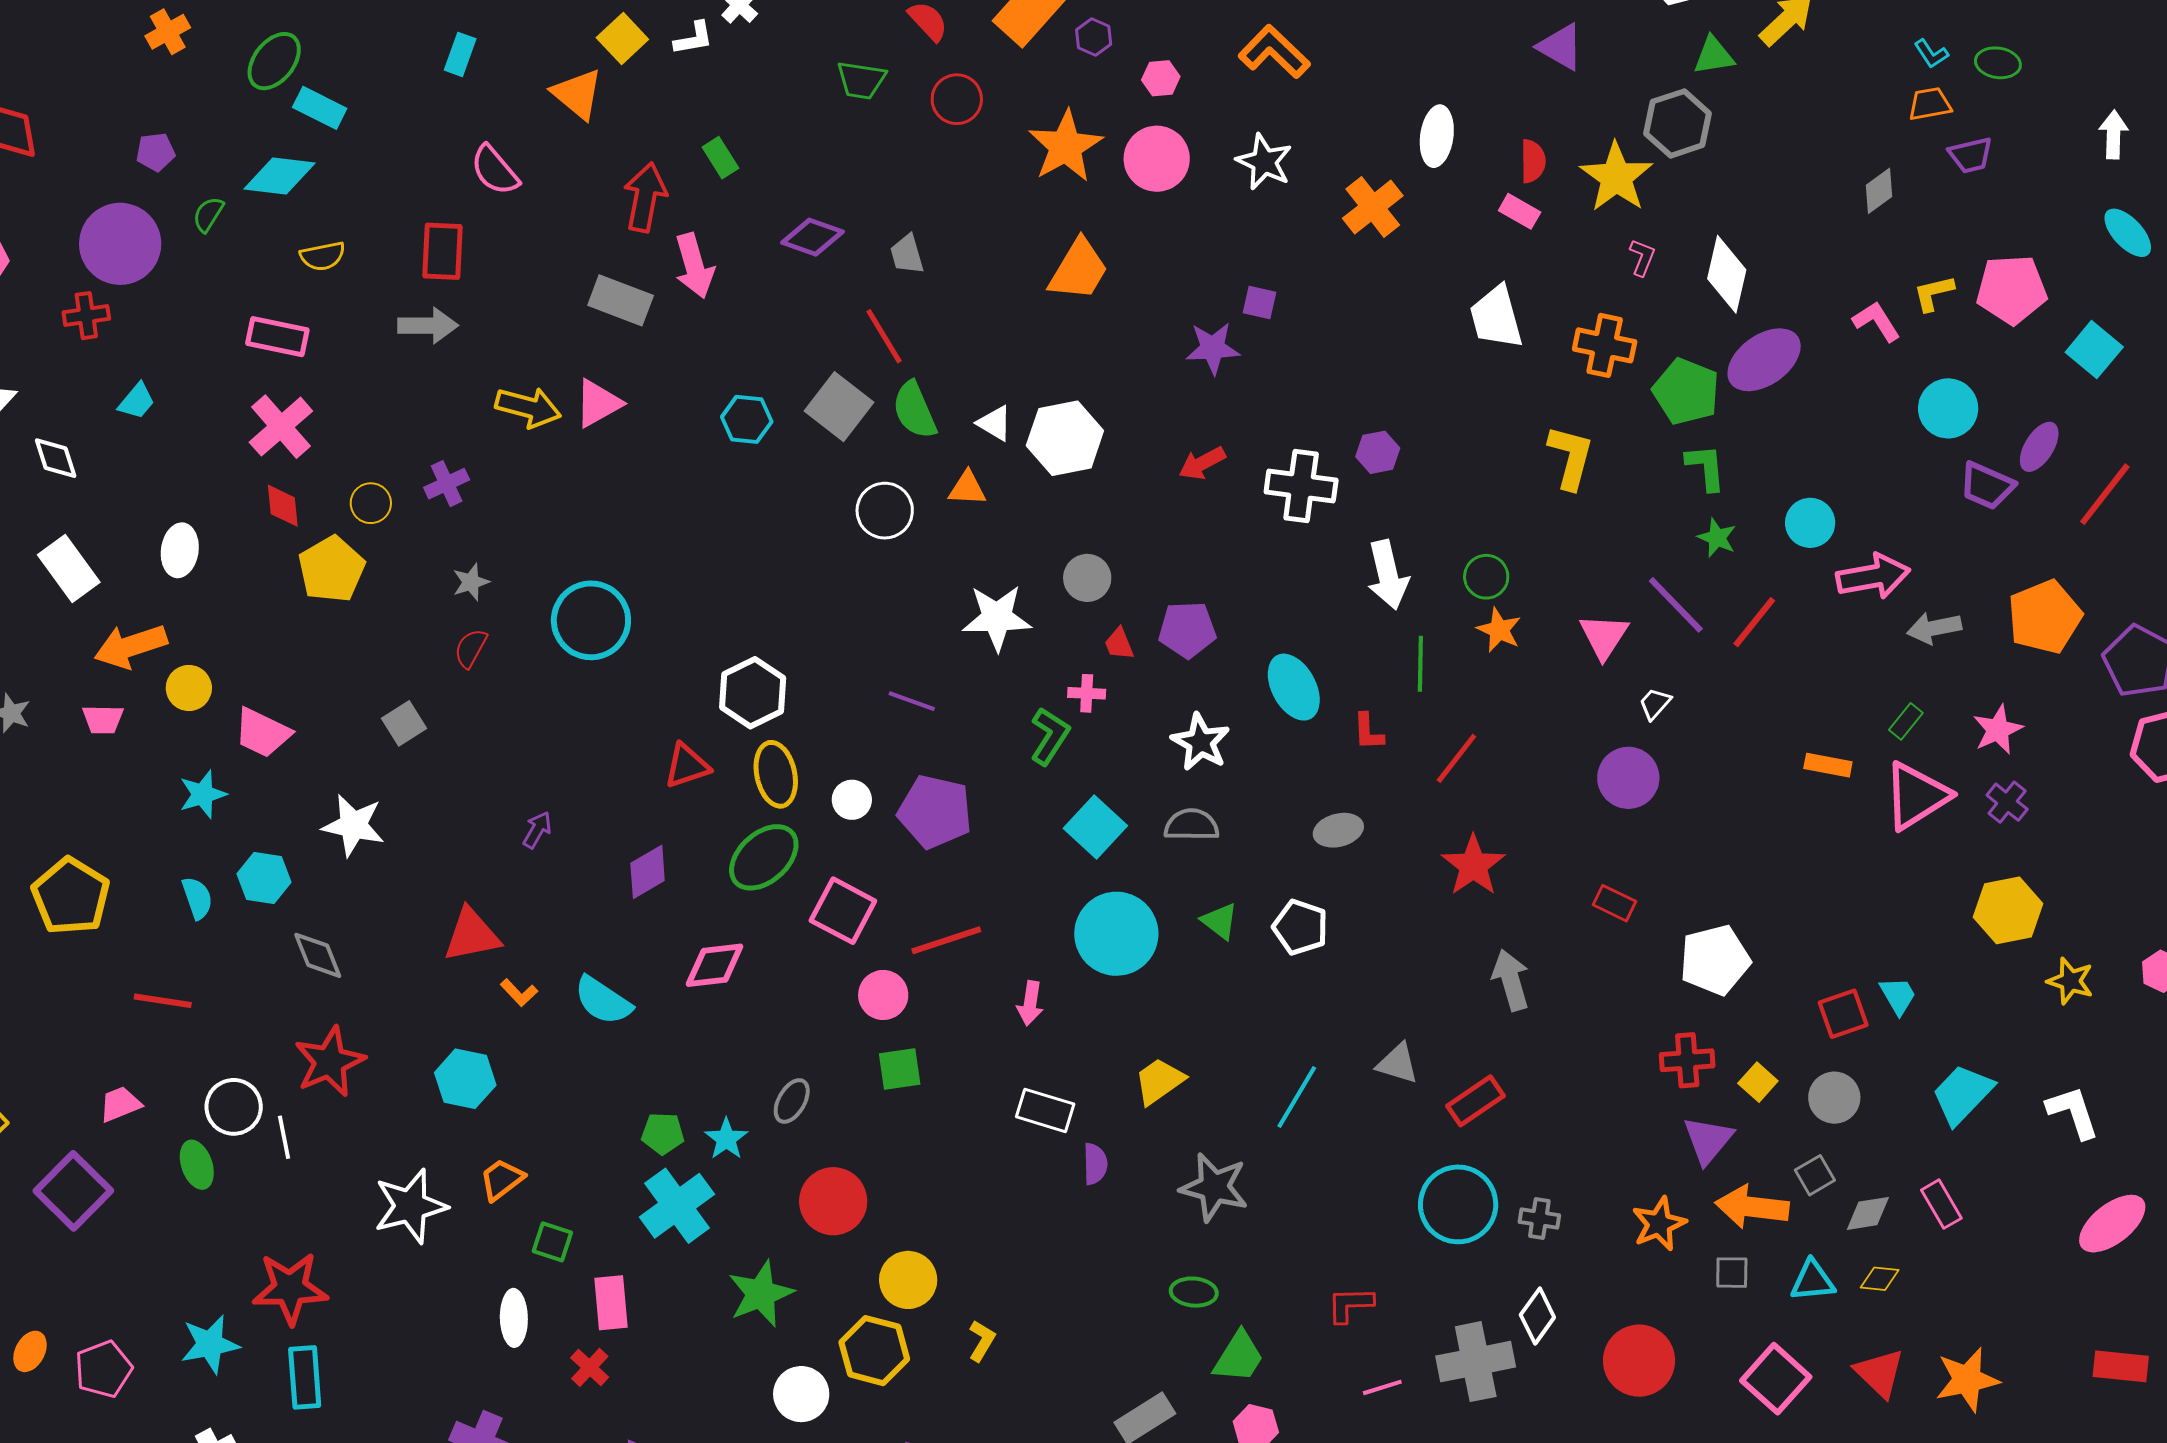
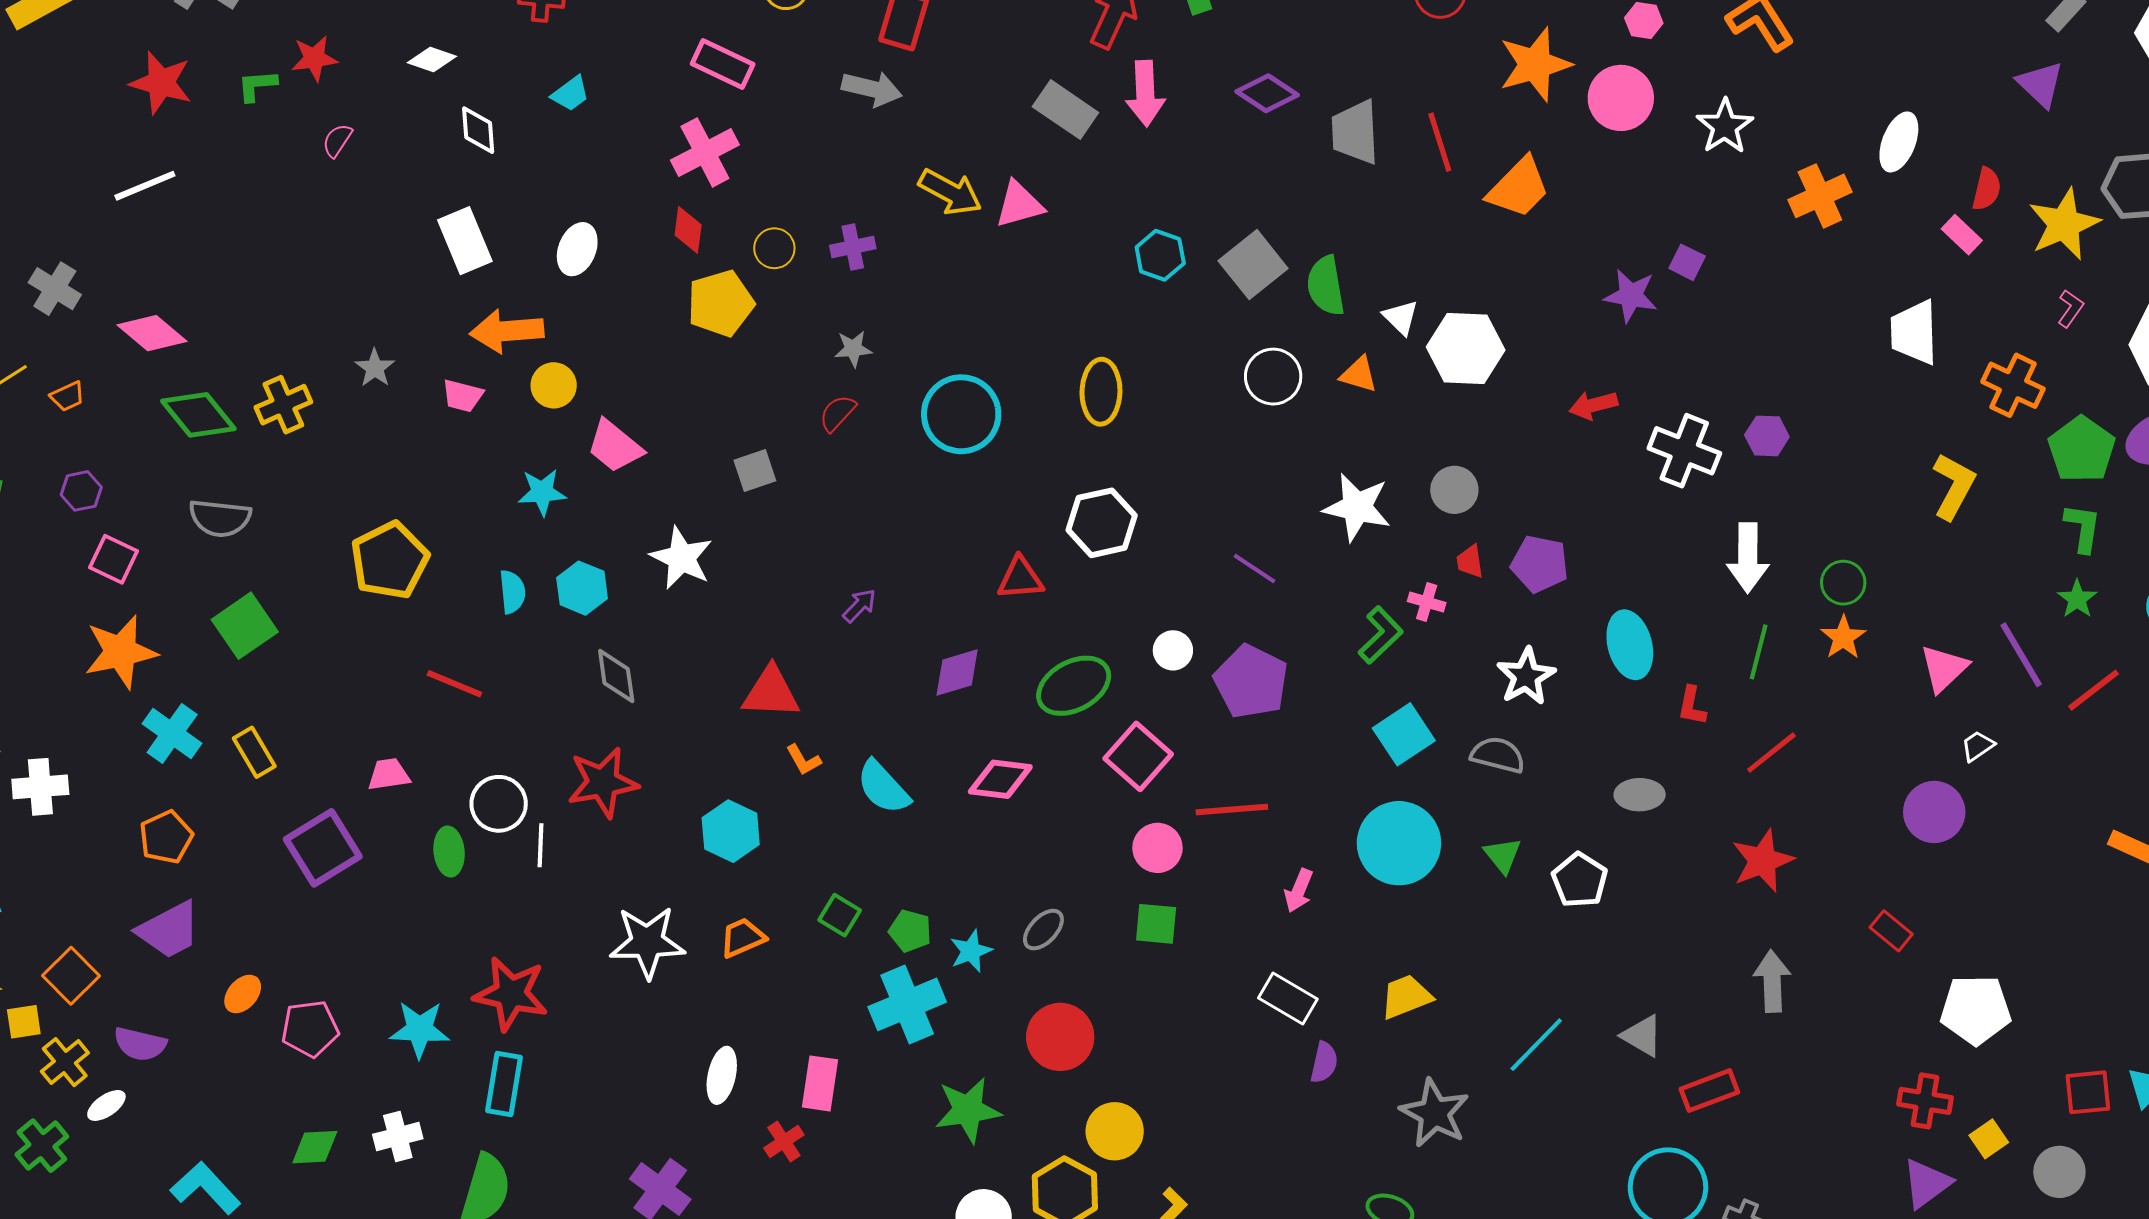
gray trapezoid: (907, 254) -> (1355, 132), size x1.6
red line: (884, 336) -> (1440, 142), moved
yellow ellipse: (776, 774) -> (1101, 392), moved
green square: (552, 1242) -> (840, 915), moved

